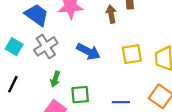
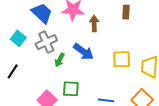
brown arrow: (111, 14) -> (94, 23), moved
green arrow: (55, 79) -> (60, 60), moved

